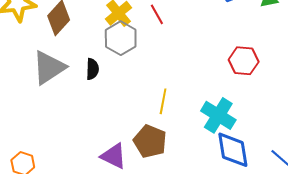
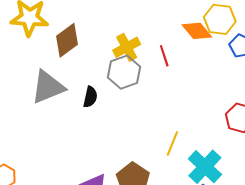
yellow line: (163, 101) -> (172, 143), moved

